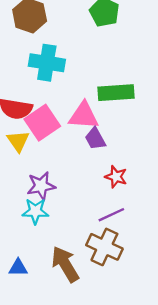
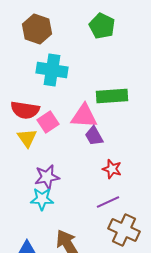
pink square: (42, 123) -> (48, 122), size x0.7
brown cross: (104, 247) -> (124, 230), moved

